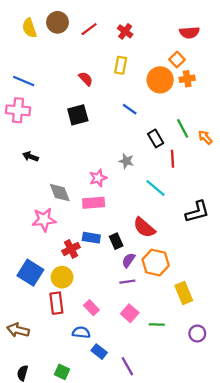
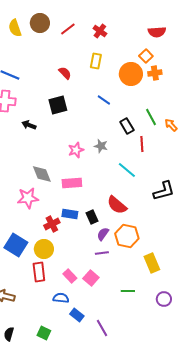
black arrow: (30, 157) -> (29, 125), moved
pink star: (98, 178) -> (76, 150), moved
pink square: (130, 313) -> (91, 278), moved

